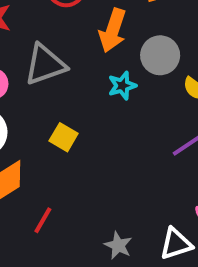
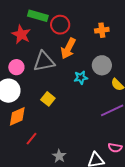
orange arrow: (113, 30) -> (68, 48), moved
gray star: (118, 245) -> (59, 156), moved

